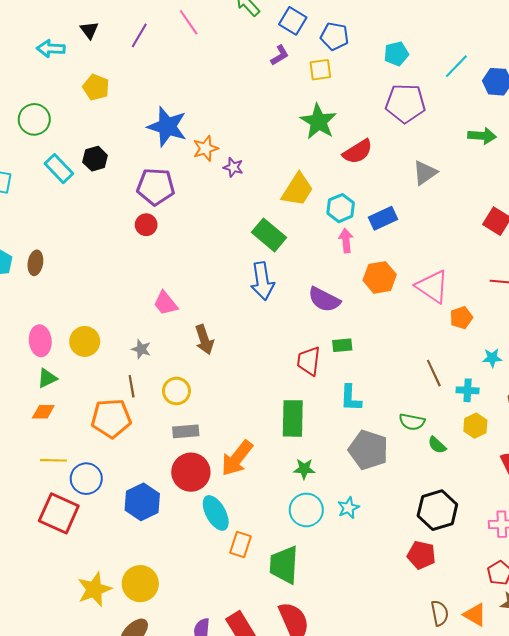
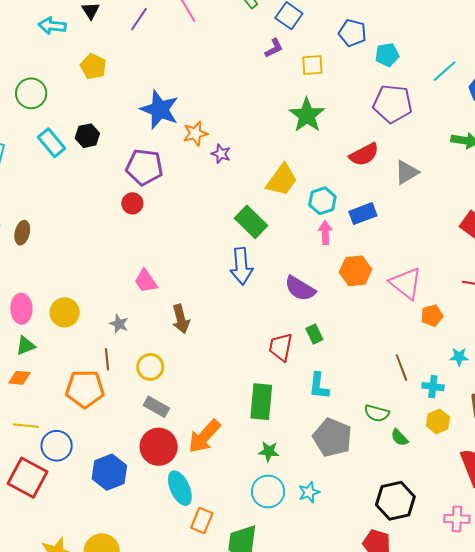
blue pentagon: (335, 36) -> (352, 33), moved
red semicircle: (358, 152) -> (364, 155), moved
green rectangle: (342, 345) -> (314, 334), turned 66
gray rectangle: (186, 431) -> (156, 407), turned 30

